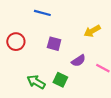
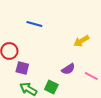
purple square: (54, 44) -> (22, 68), moved

